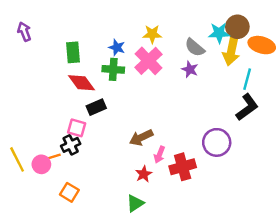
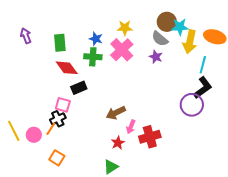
brown circle: (237, 27) -> (167, 22), moved
purple arrow: (24, 32) -> (26, 36), moved
purple circle: (217, 142) -> (192, 105), moved
orange line: (52, 157) -> (51, 129), moved, turned -40

